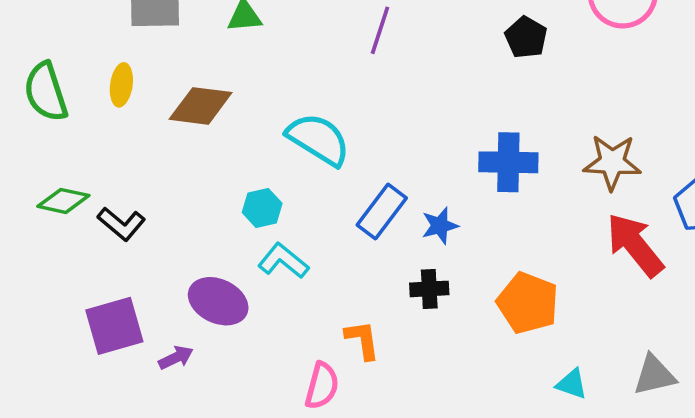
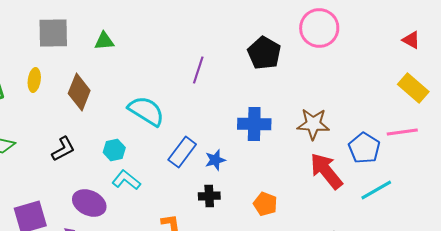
purple line: (380, 30) -> (198, 70), moved
black pentagon: (526, 37) -> (264, 53), size x1.4
brown diamond: (201, 106) -> (79, 92), turned -75
black L-shape: (121, 224) -> (63, 149), moved, turned -68
orange pentagon: (528, 303) -> (265, 204), size x0.7

